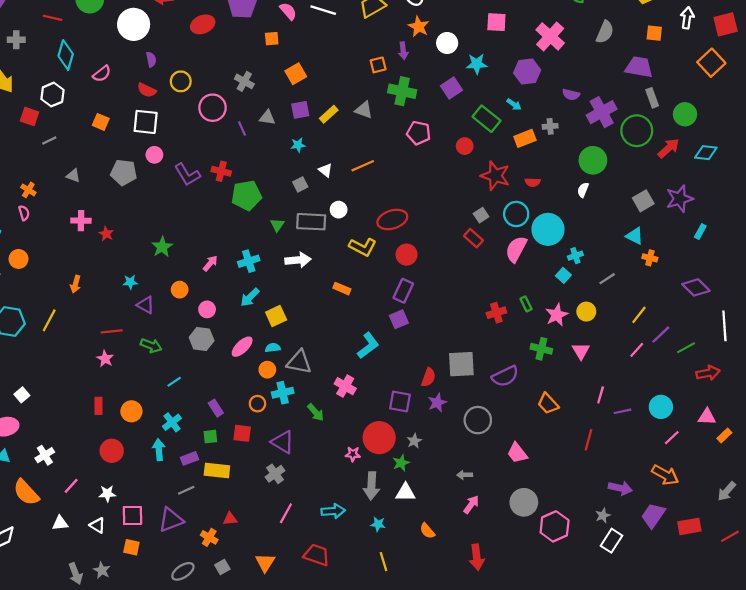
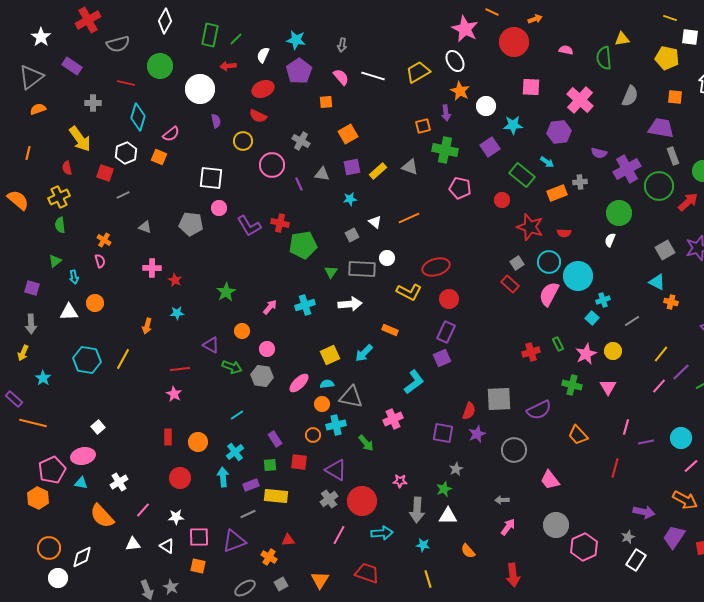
red semicircle: (147, 90) -> (258, 116), moved
orange square: (101, 122) -> (159, 157), moved
cyan star: (130, 282) -> (177, 313), moved
cyan arrow: (250, 297) -> (364, 353), moved
green arrow: (151, 346) -> (232, 367), moved
pink cross: (345, 386) -> (393, 419), turned 36
red circle: (379, 438) -> (362, 501), moved

